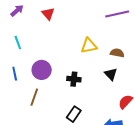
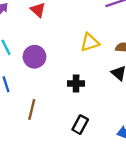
purple circle: (42, 70) -> (34, 57), moved

